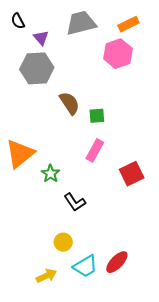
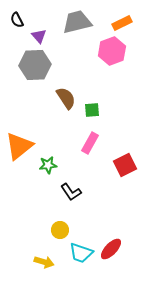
green star: (51, 174) -> (48, 165), turned 30
cyan trapezoid: (85, 266) -> (81, 253), turned 50
yellow arrow: (46, 276) -> (44, 262), turned 42

